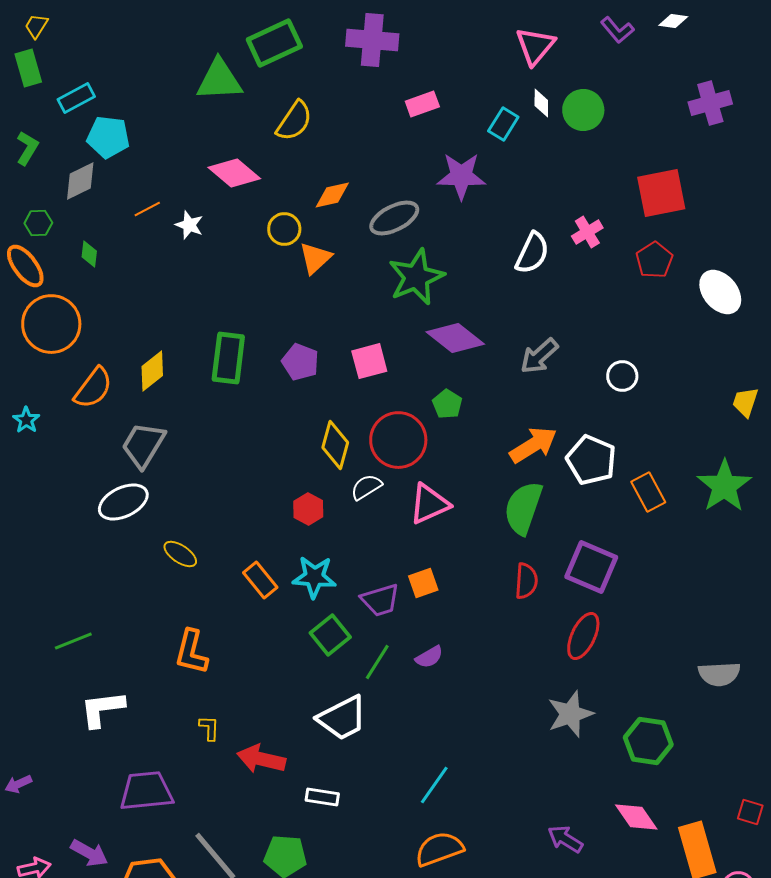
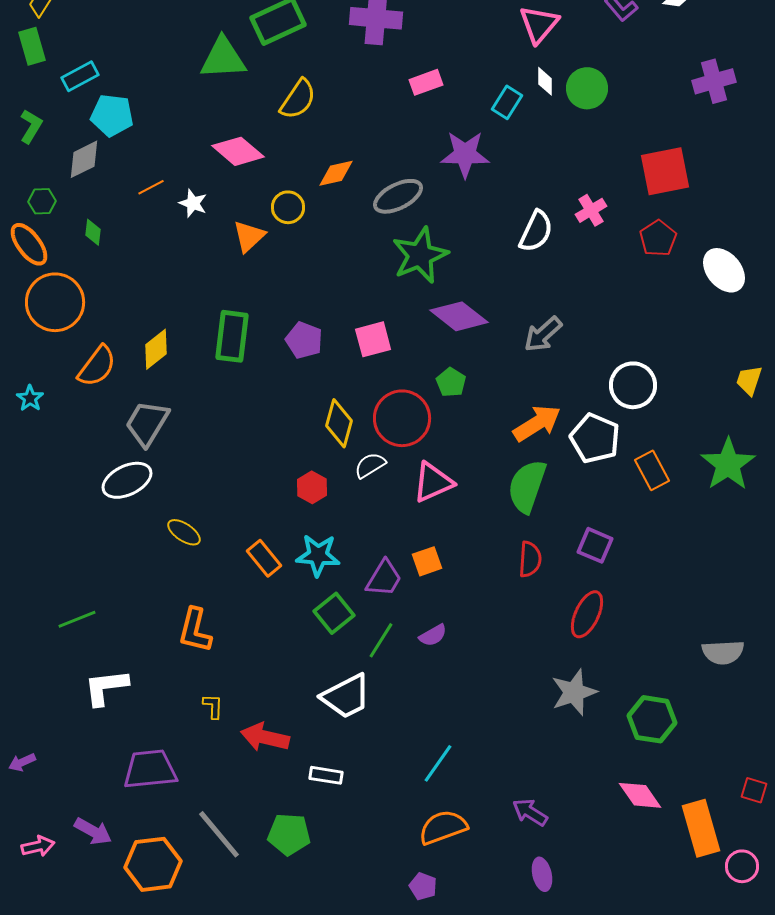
orange triangle: (315, 258) -> (249, 236), moved
white circle: (622, 376) -> (633, 385), moved, size x1.5
purple square: (591, 567) -> (595, 545), size x0.7
purple trapezoid: (380, 600) -> (384, 578), turned -42
purple arrow: (565, 839) -> (530, 812), moved

